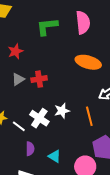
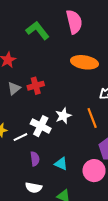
green L-shape: (47, 27) -> (38, 30), turned 65
white line: (19, 126) -> (20, 137), turned -56

